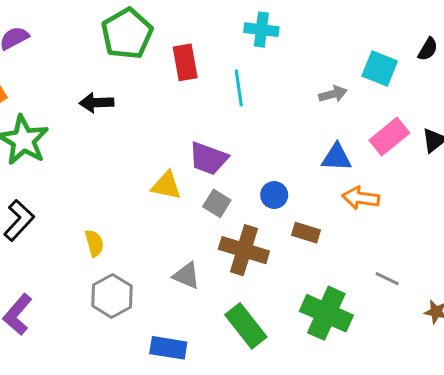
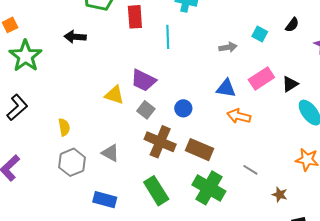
cyan square: (380, 68) -> (260, 34), size x0.7
brown rectangle: (306, 233) -> (199, 150), moved, size x1.5
gray triangle: (186, 275) -> (110, 153), moved

